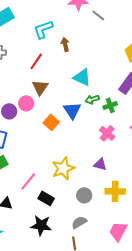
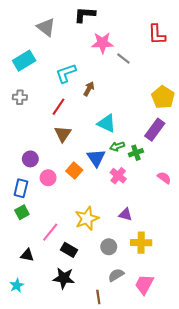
brown arrow: (65, 44) -> (89, 89), turned 40
pink circle: (26, 103) -> (48, 178), moved
pink cross: (107, 133) -> (118, 176), moved
gray semicircle: (79, 222) -> (116, 275), moved

